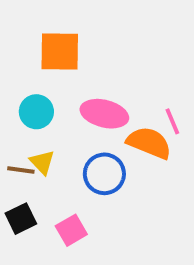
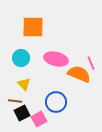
brown line: (21, 170) -> (15, 101), moved
blue circle: (104, 174) -> (56, 102), moved
black square: (21, 219) -> (22, 113), moved

